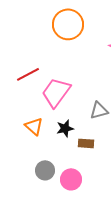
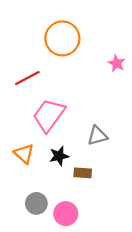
red line: (28, 74) -> (27, 78), moved

